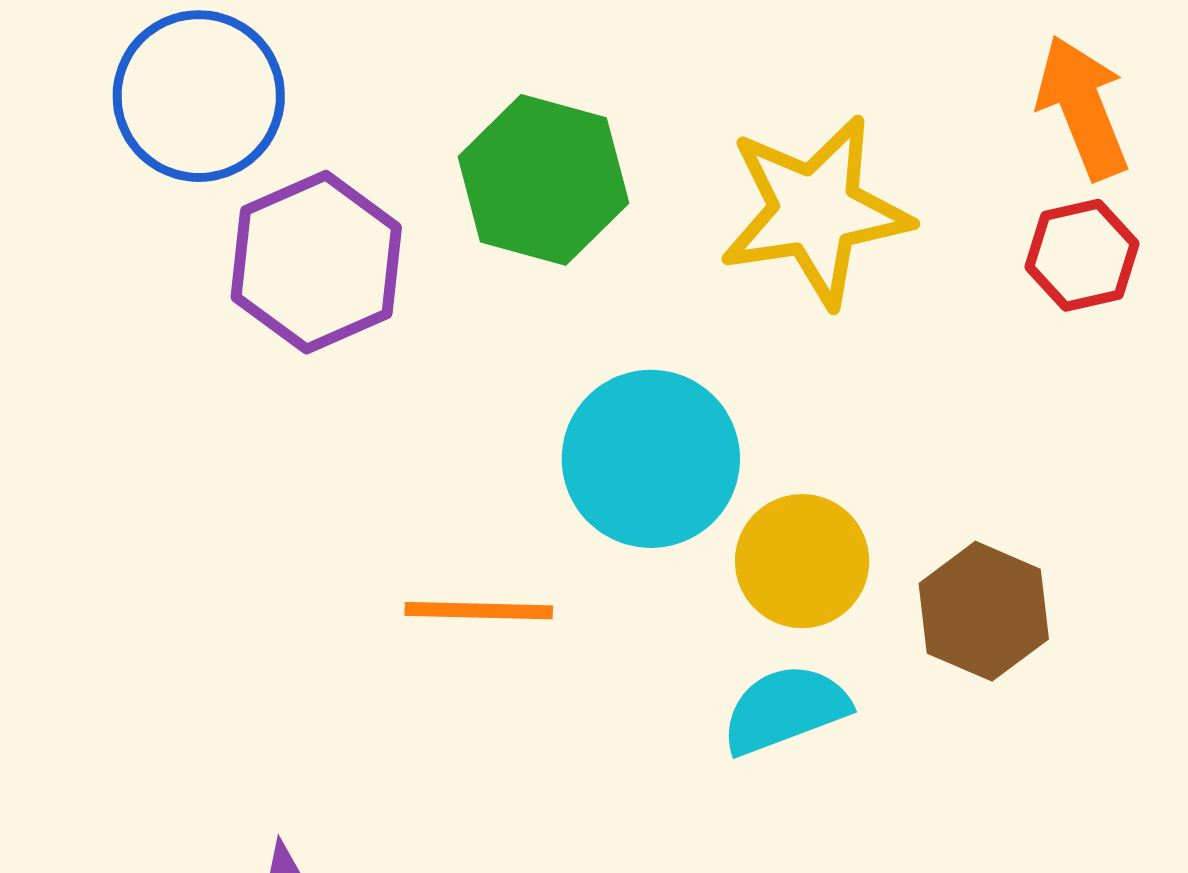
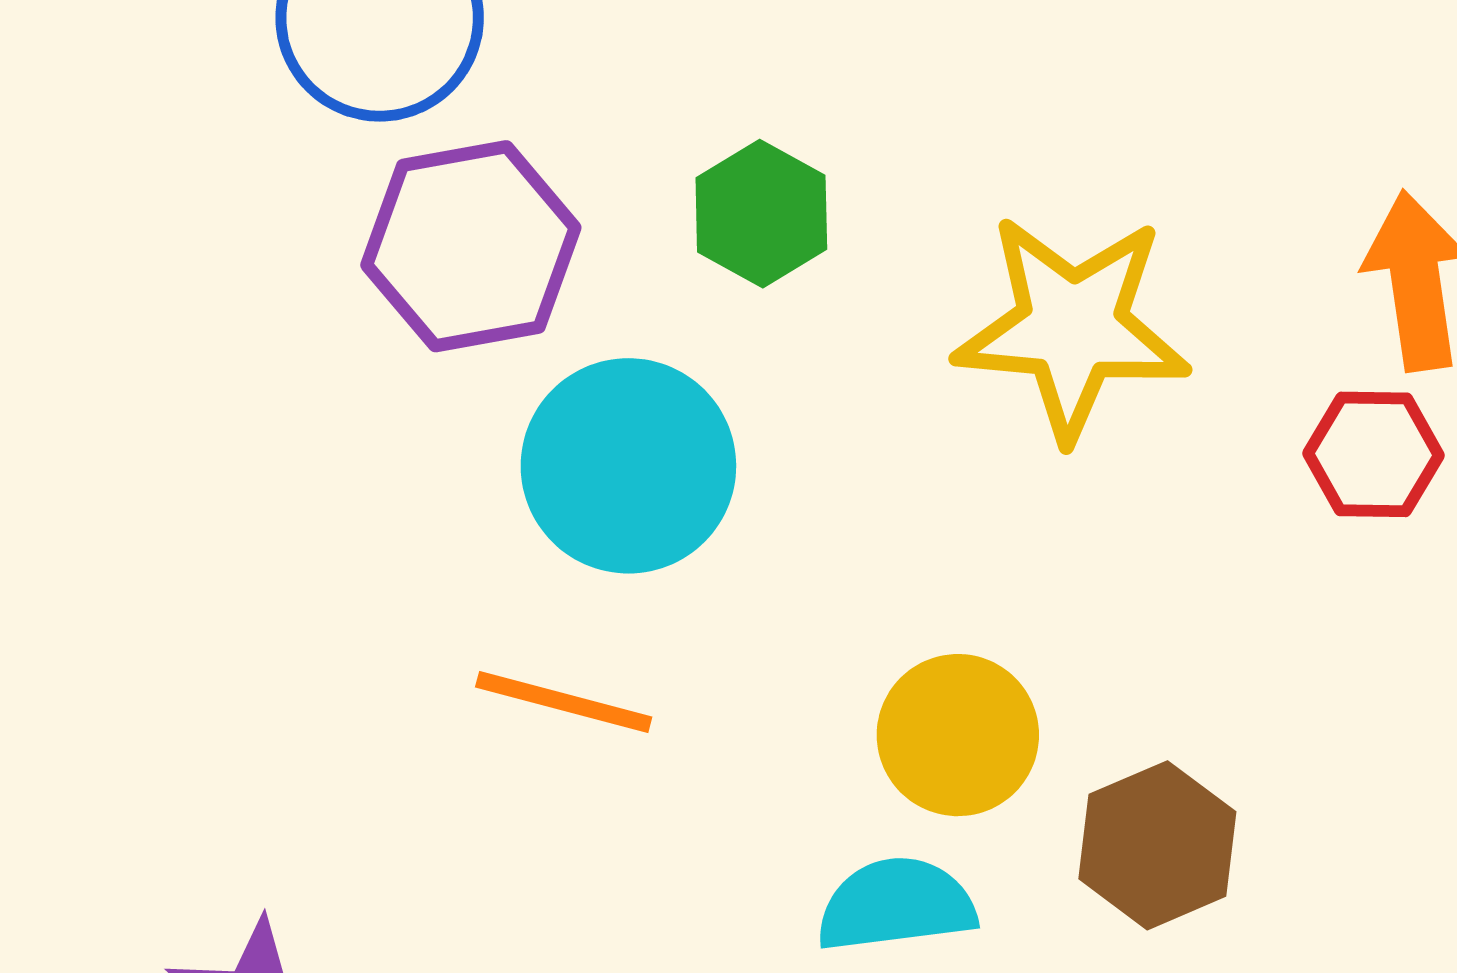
green hexagon: (543, 180) -> (761, 214), size x0.7
cyan circle: (651, 459) -> (628, 466), moved

